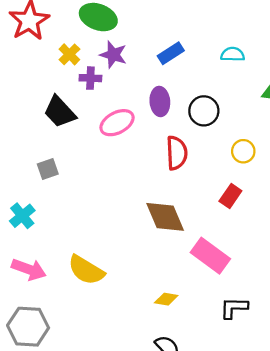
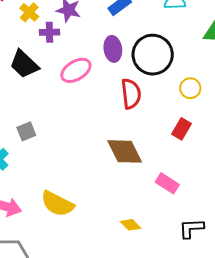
black circle: (204, 111) -> (153, 55), size x1.5
gray square: (48, 169) -> (26, 131), moved
pink rectangle: (210, 256) -> (167, 183), size x0.7
yellow diamond: (166, 299) -> (130, 225), turned 40

